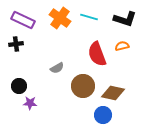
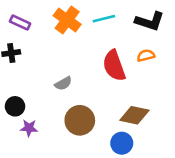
cyan line: (89, 17) -> (104, 19), turned -30
purple rectangle: (23, 20) -> (20, 22), size x0.7
brown circle: (83, 86) -> (80, 120), moved

